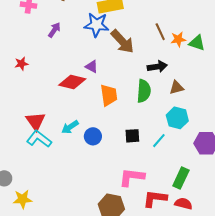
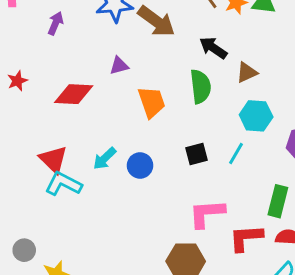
purple triangle: (92, 66) -> (119, 66), turned -32
black arrow: (157, 67) -> (213, 48), turned -126
red diamond: (72, 82) -> (74, 94), moved

